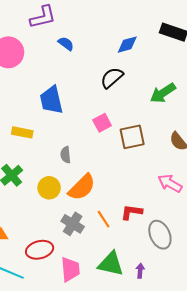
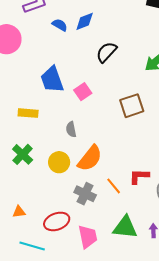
blue diamond: (127, 45) -> (85, 21), moved
pink square: (102, 123) -> (83, 92), moved

